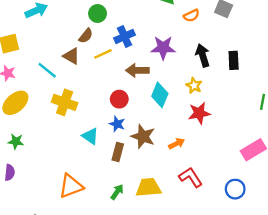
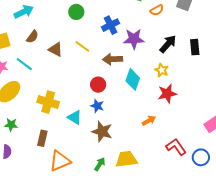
brown semicircle: (86, 36) -> (32, 37), moved
blue cross: (124, 36) -> (111, 25), moved
yellow line: (103, 54) -> (82, 46), turned 63
black arrow: (203, 55) -> (168, 44), turned 60
cyan line: (47, 70) -> (24, 64), moved
yellow cross: (65, 102) -> (48, 102), moved
brown star: (143, 137) -> (102, 132), moved
brown rectangle: (118, 152) -> (42, 138), moved
red L-shape: (191, 177) -> (176, 147), moved

